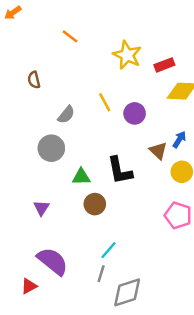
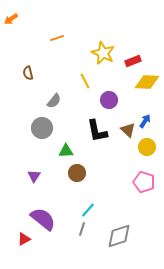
orange line: (70, 36) -> (57, 38), turned -56
yellow line: (105, 102) -> (85, 81), moved
black L-shape: (120, 171) -> (97, 131), moved
gray diamond: (127, 292) -> (119, 236), moved

